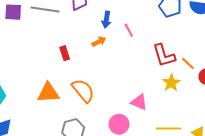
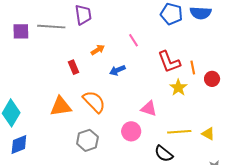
blue arrow: (106, 20) -> (117, 70), moved, turned 63
orange arrow: (99, 42) -> (98, 50), moved
orange line: (188, 63) -> (193, 67), turned 40

